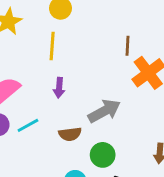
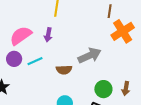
purple arrow: (59, 88) -> (48, 35), moved
green circle: (103, 155) -> (103, 89), moved

